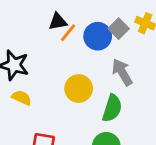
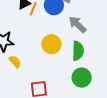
yellow semicircle: (22, 98) -> (15, 62), turned 40

